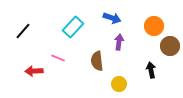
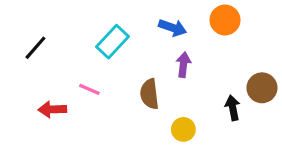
orange circle: (154, 26) -> (225, 20), moved
brown circle: (170, 46) -> (262, 88), moved

